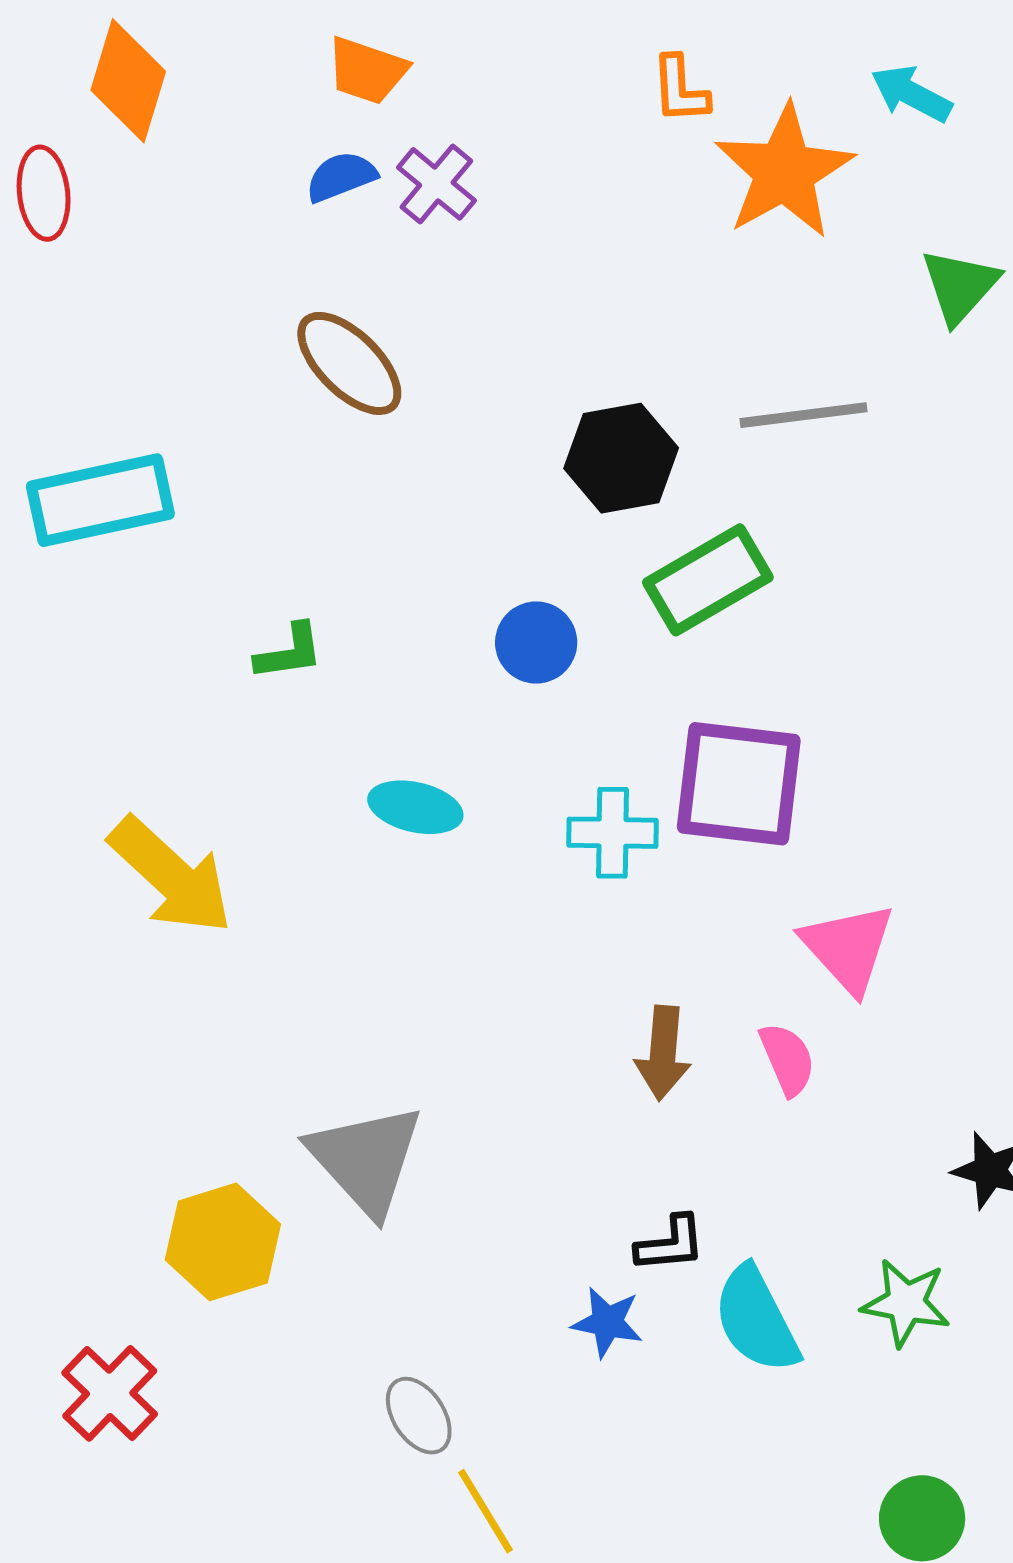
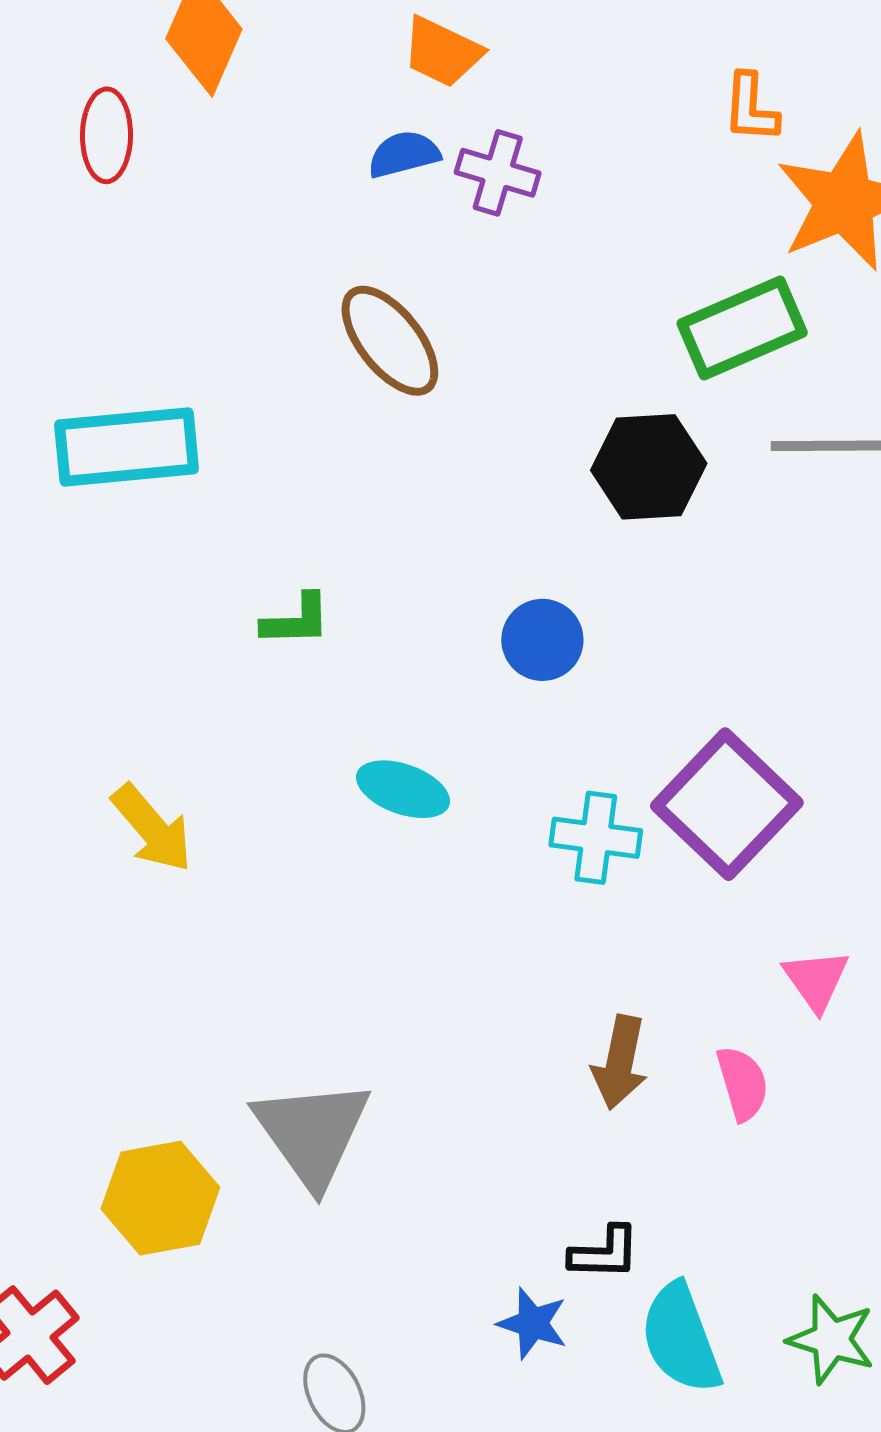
purple cross: (436, 184) -> (498, 173), turned -30
green rectangle: (708, 580) -> (742, 328), moved
purple square: (739, 784) -> (727, 804), turned 30
yellow arrow: (171, 876) -> (152, 828), size x0.7
pink triangle: (848, 948) -> (816, 980), size x0.7

